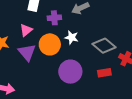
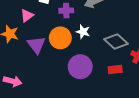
pink triangle: (26, 30) -> (27, 15), moved

